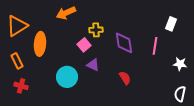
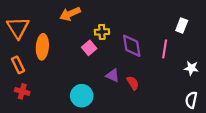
orange triangle: (17, 26) -> (18, 28), turned -30
purple triangle: (93, 65) -> (113, 76), moved
cyan circle: (67, 77) -> (82, 96), moved

